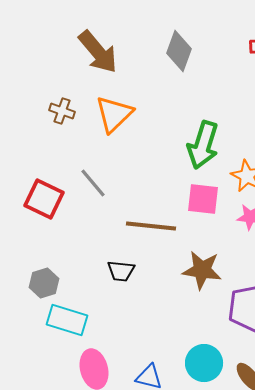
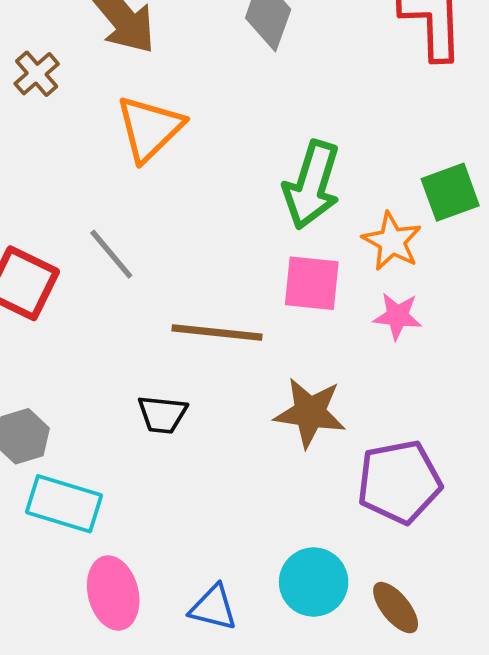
brown cross: (62, 111) -> (37, 74), moved, turned 30

